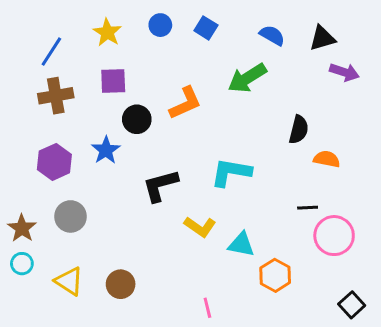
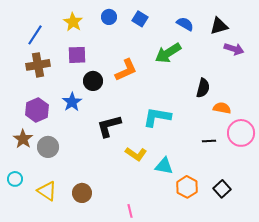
brown star: (22, 228) -> (23, 139), moved
pink circle: (334, 236) -> (241, 133), moved
black square: (352, 305) -> (222, 189), moved
pink line: (207, 308) -> (130, 211), moved

